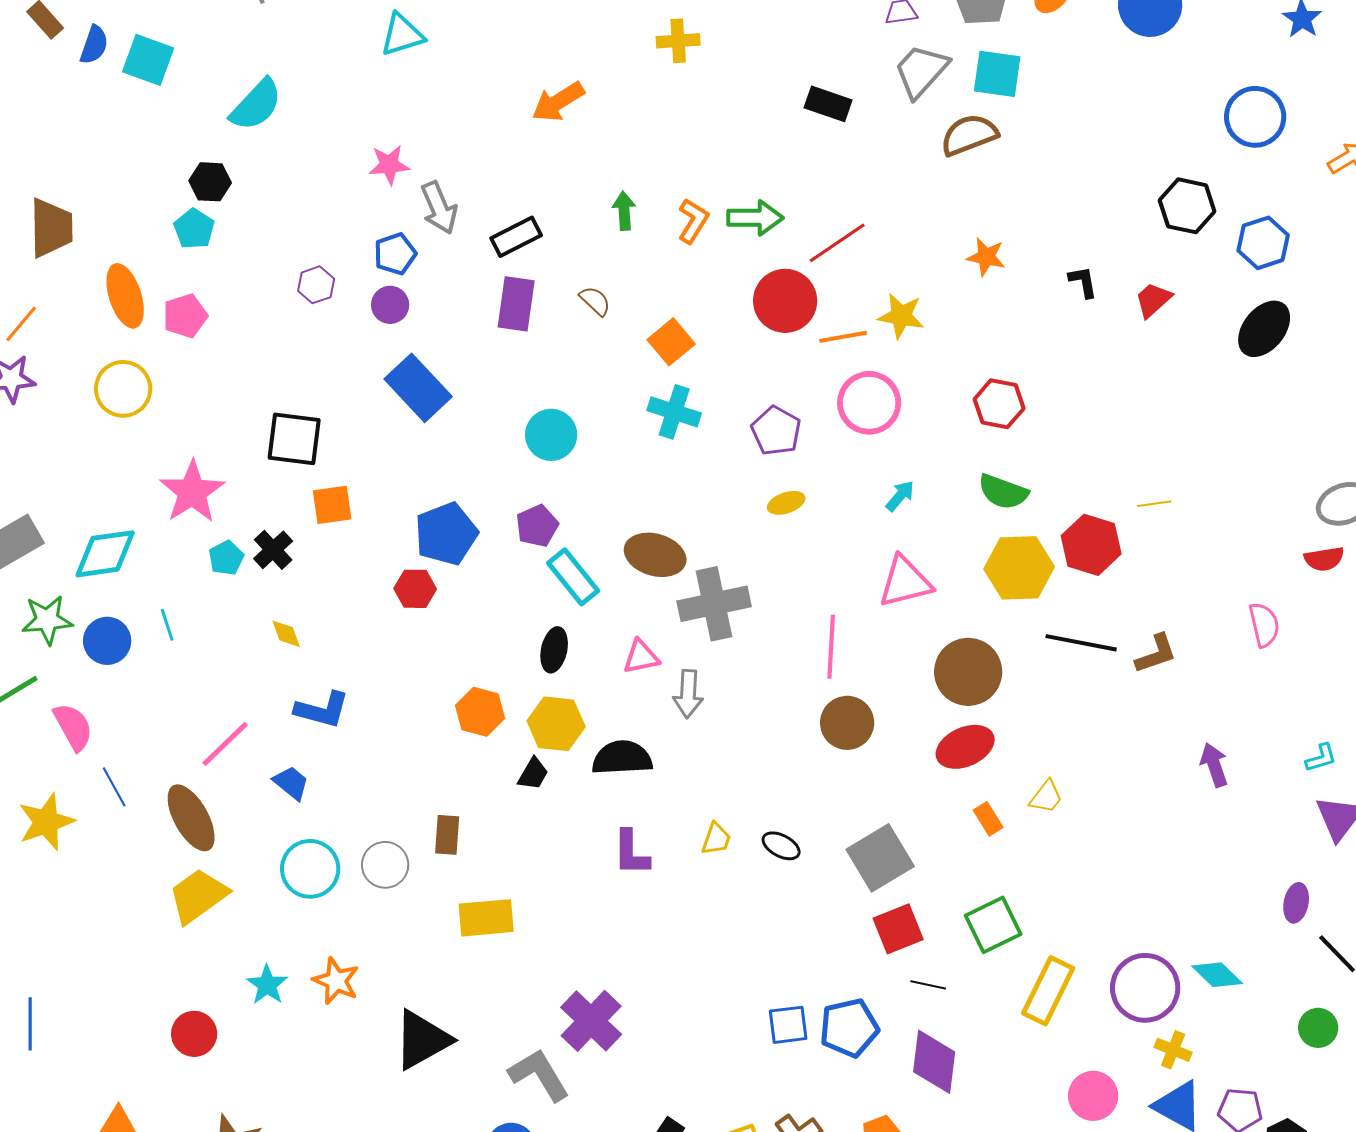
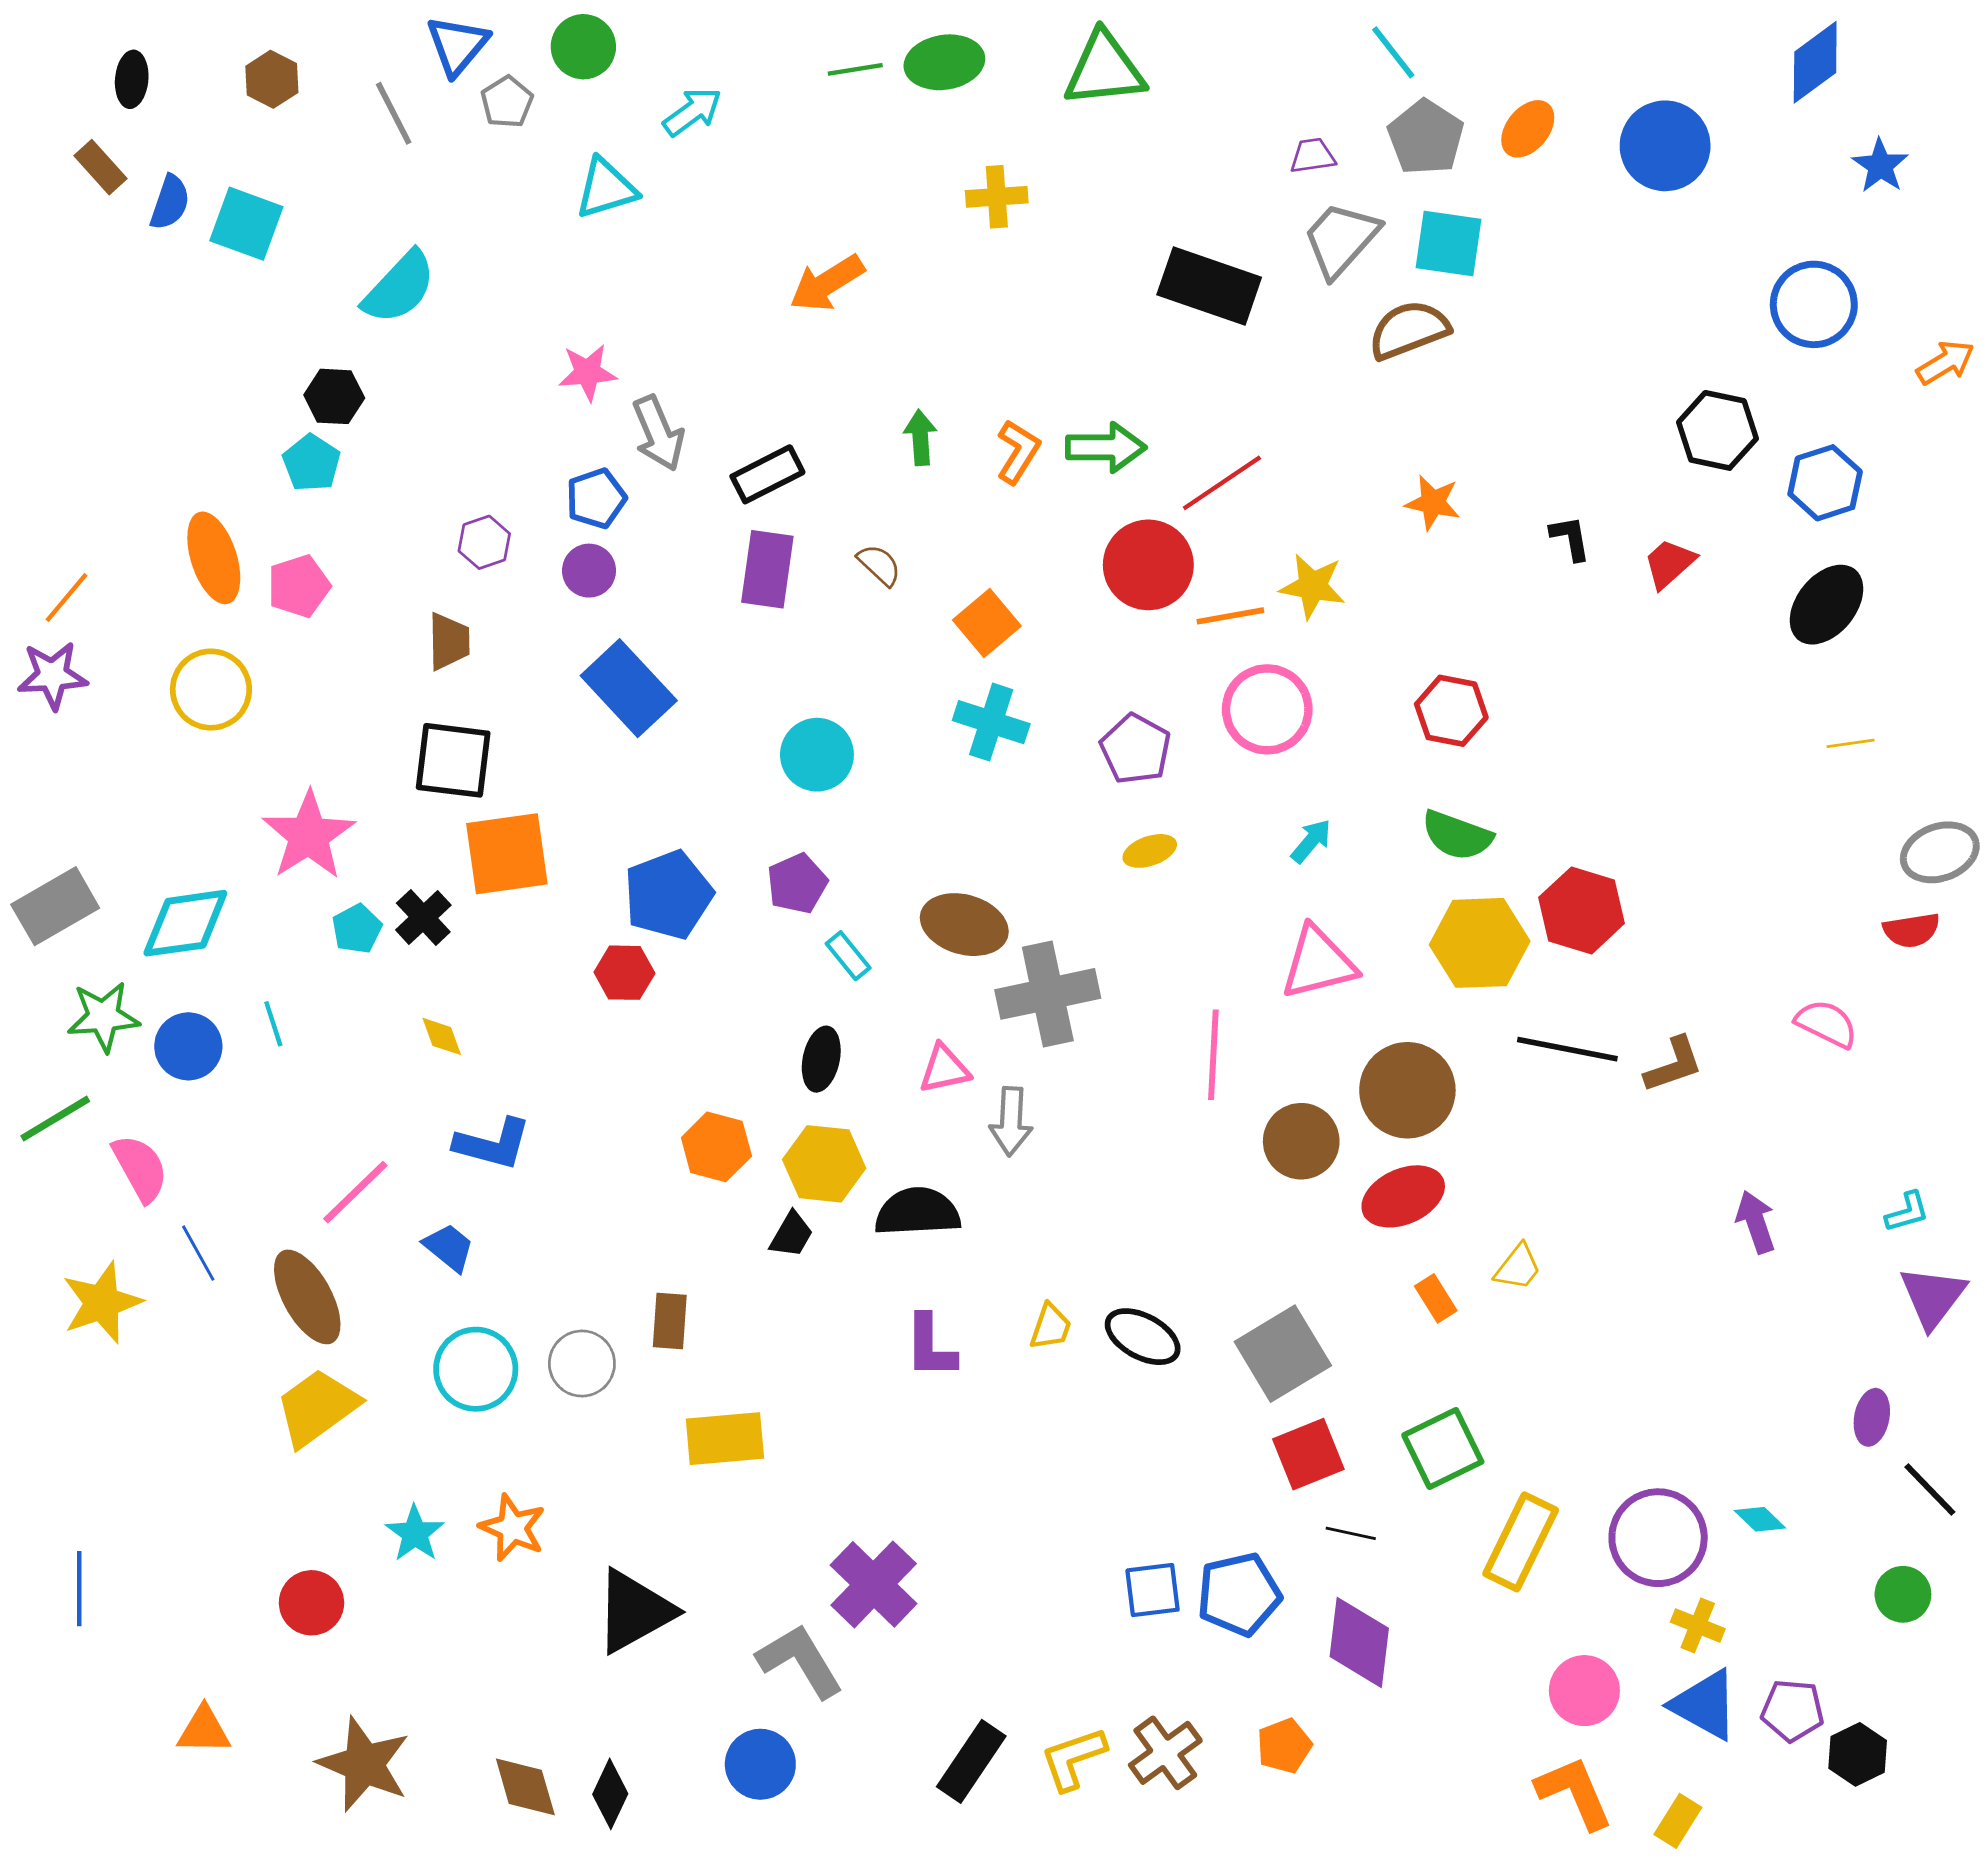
black rectangle: (828, 104) -> (1209, 286), size x1.5
brown trapezoid: (51, 228) -> (449, 641), moved, size x0.7
yellow line: (1154, 504) -> (1851, 743), moved
orange square: (332, 505) -> (507, 854), size x1.5
cyan rectangle: (573, 577) -> (848, 956), size x0.6
pink semicircle: (1264, 625) -> (1827, 1024), turned -51
brown circle: (847, 723) -> (1301, 1141), moved
black ellipse: (781, 846) -> (1143, 1337), size x1.4
cyan diamond: (1217, 975) -> (1760, 1519), size x0.7

